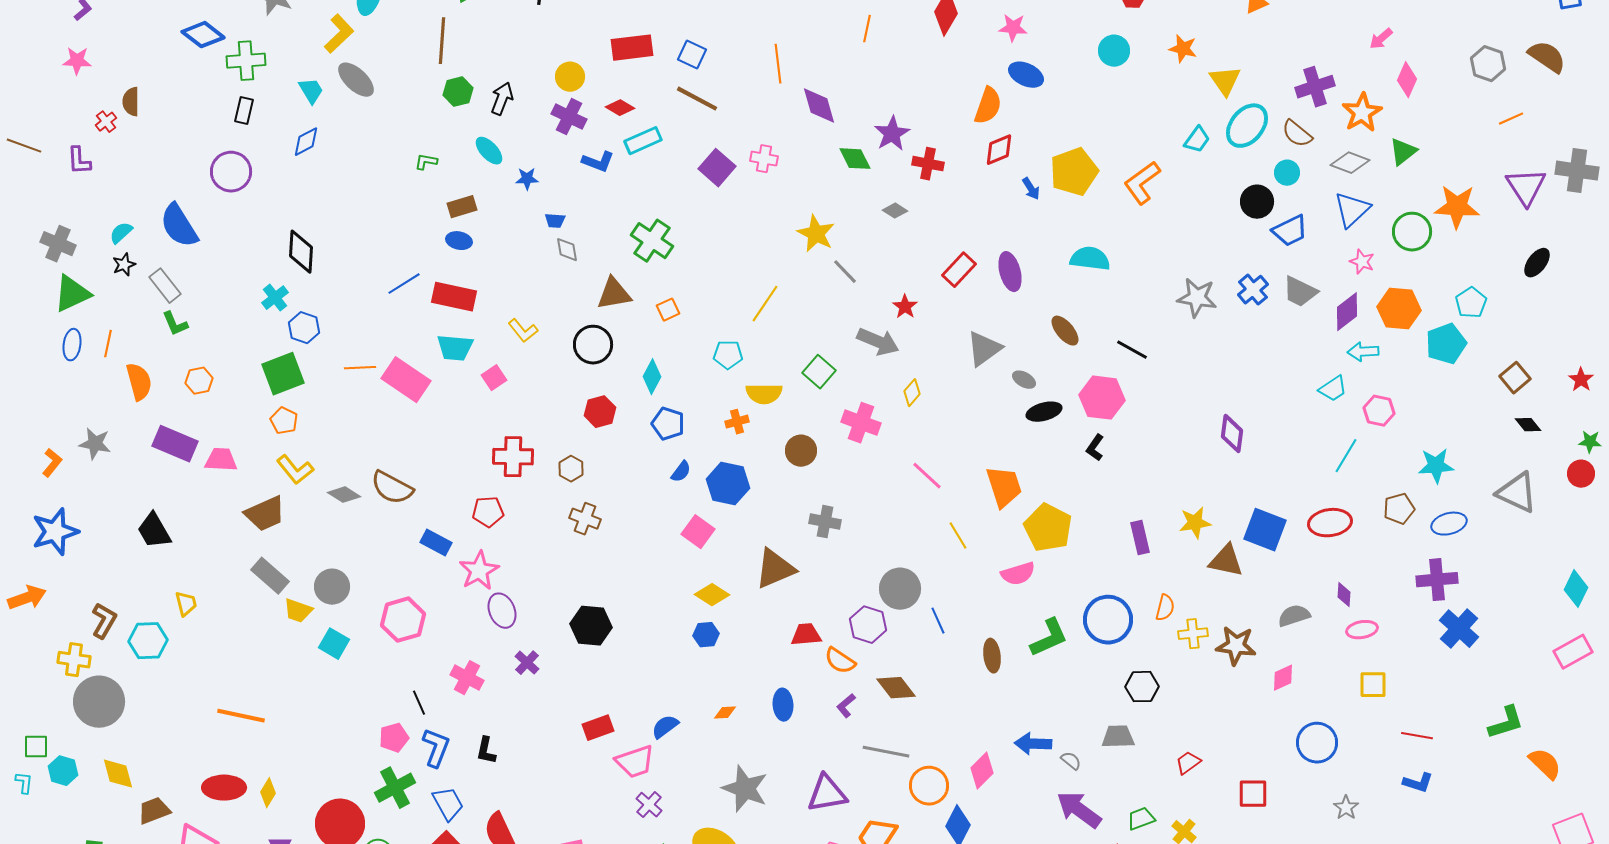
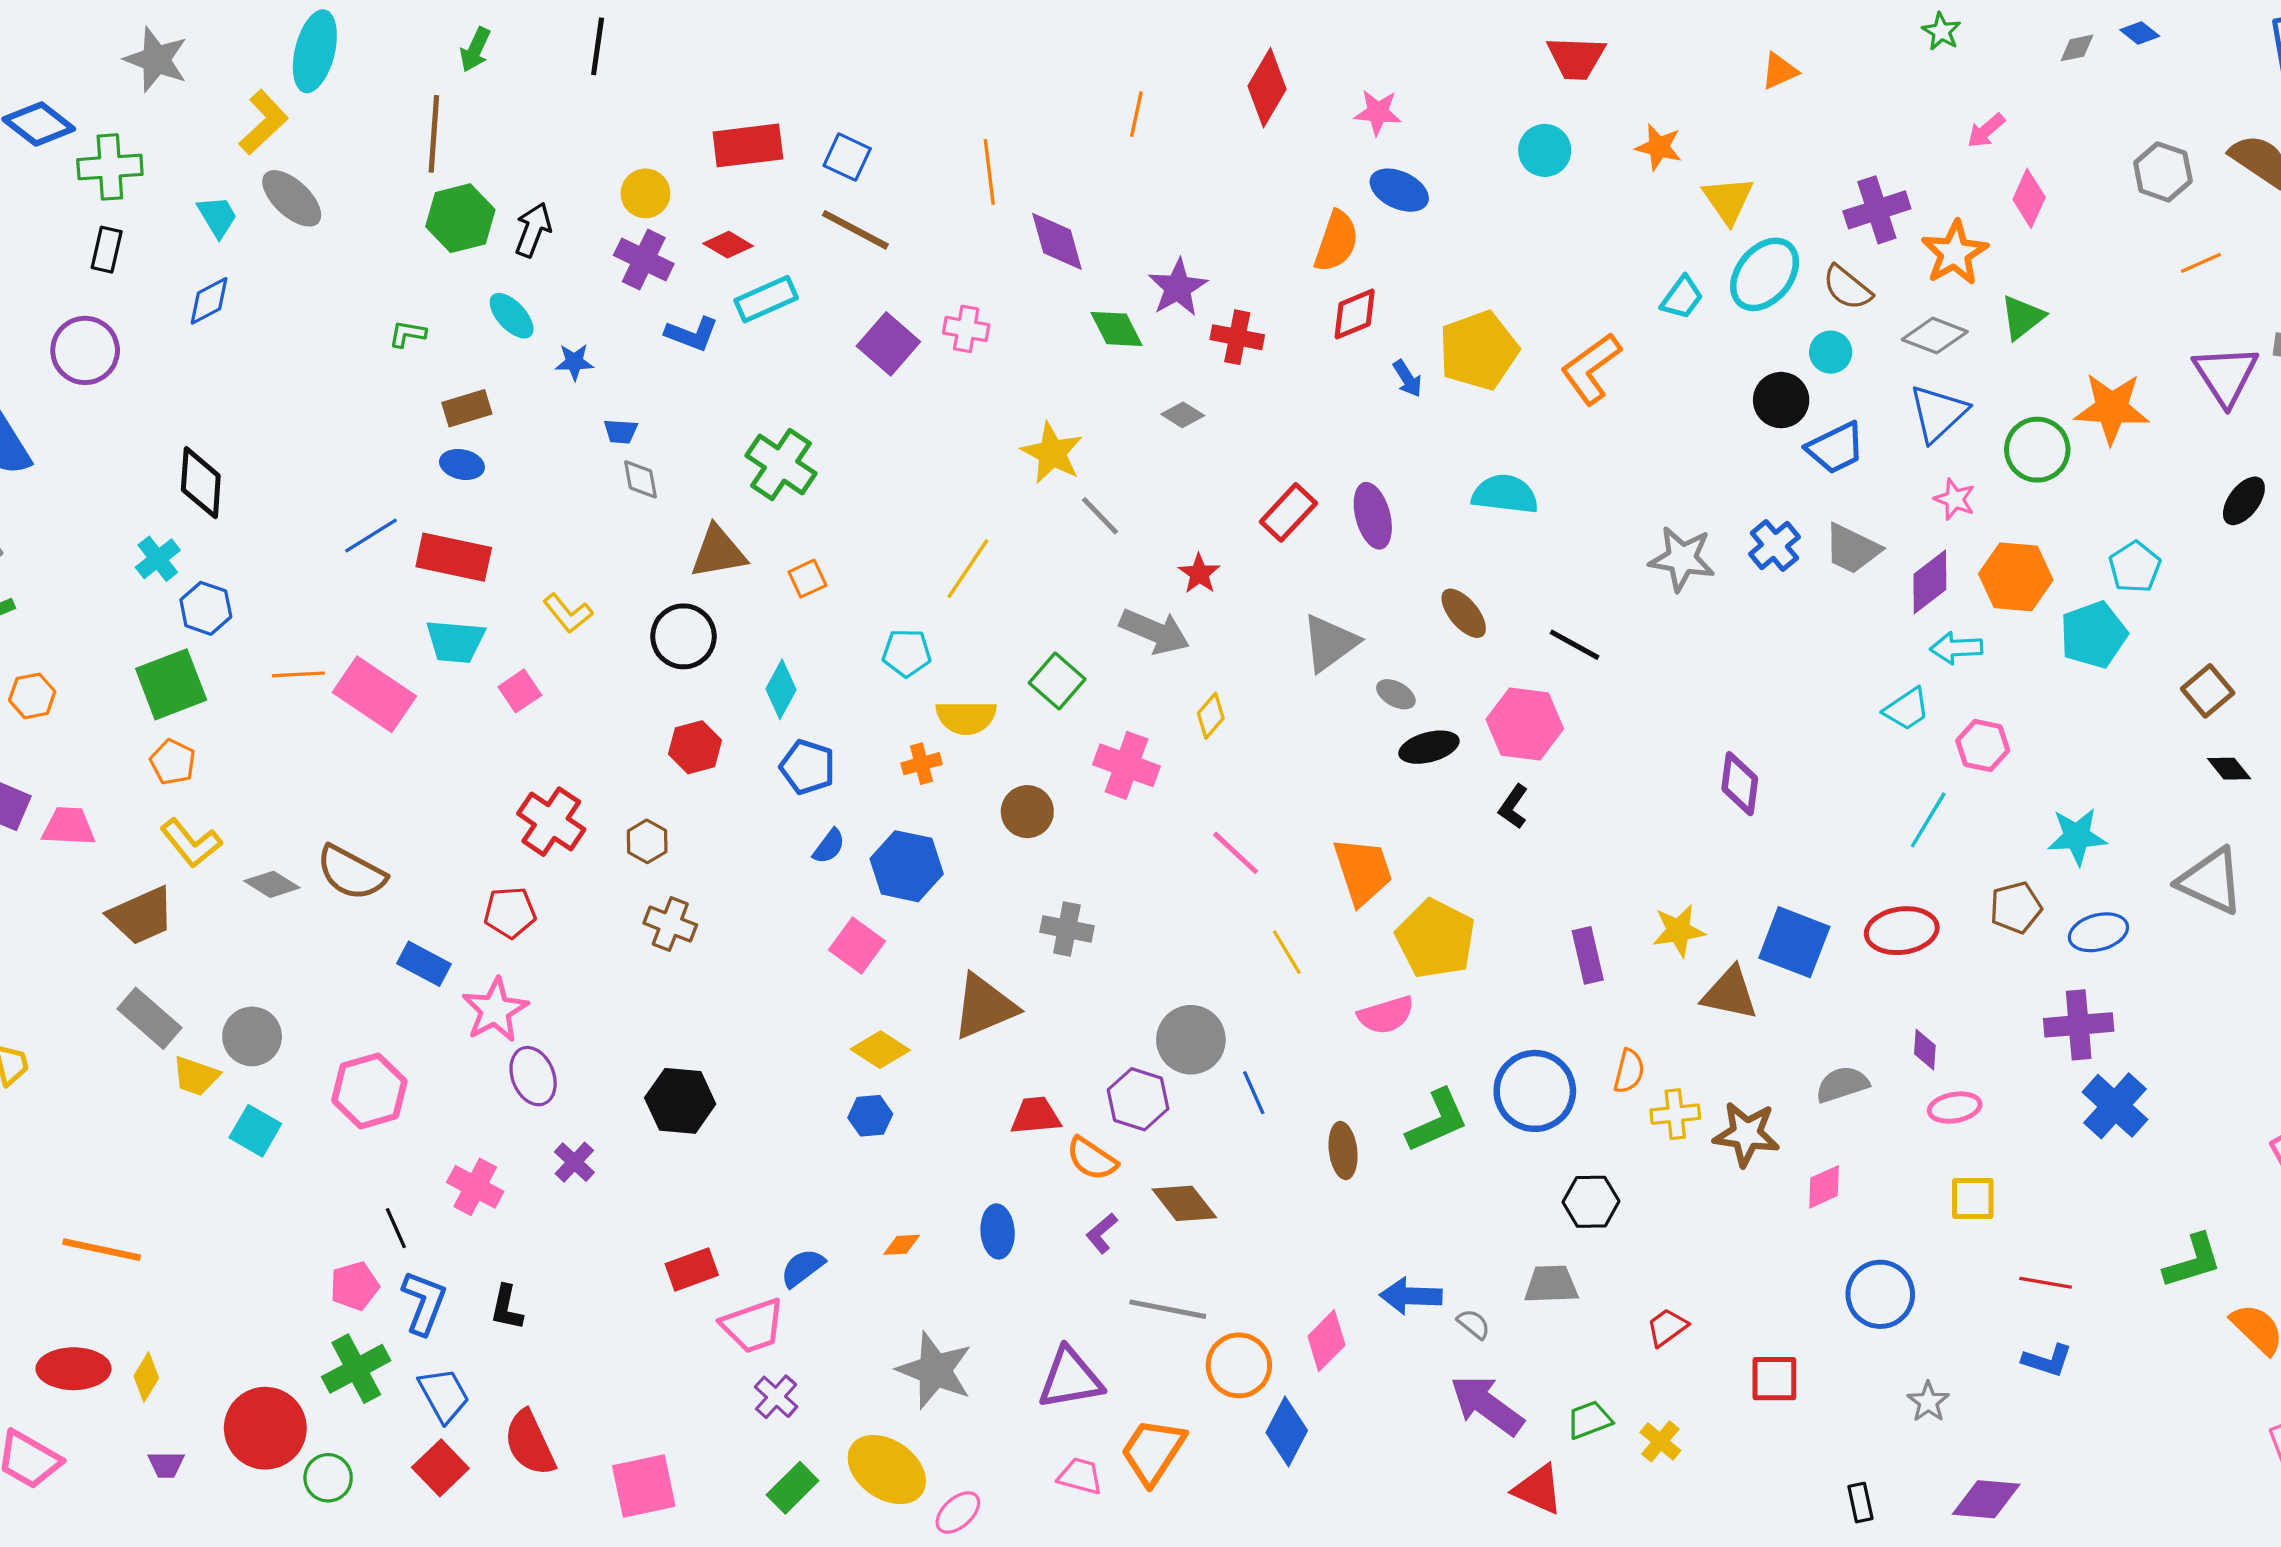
green hexagon: (458, 92) -> (460, 218), size x1.4
red cross: (513, 457) -> (551, 822), turned 33

